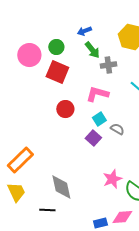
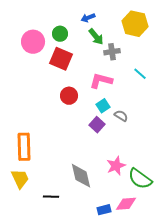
orange rectangle: (20, 160) -> (24, 147), turned -48
gray diamond: (61, 187) -> (81, 176), moved

